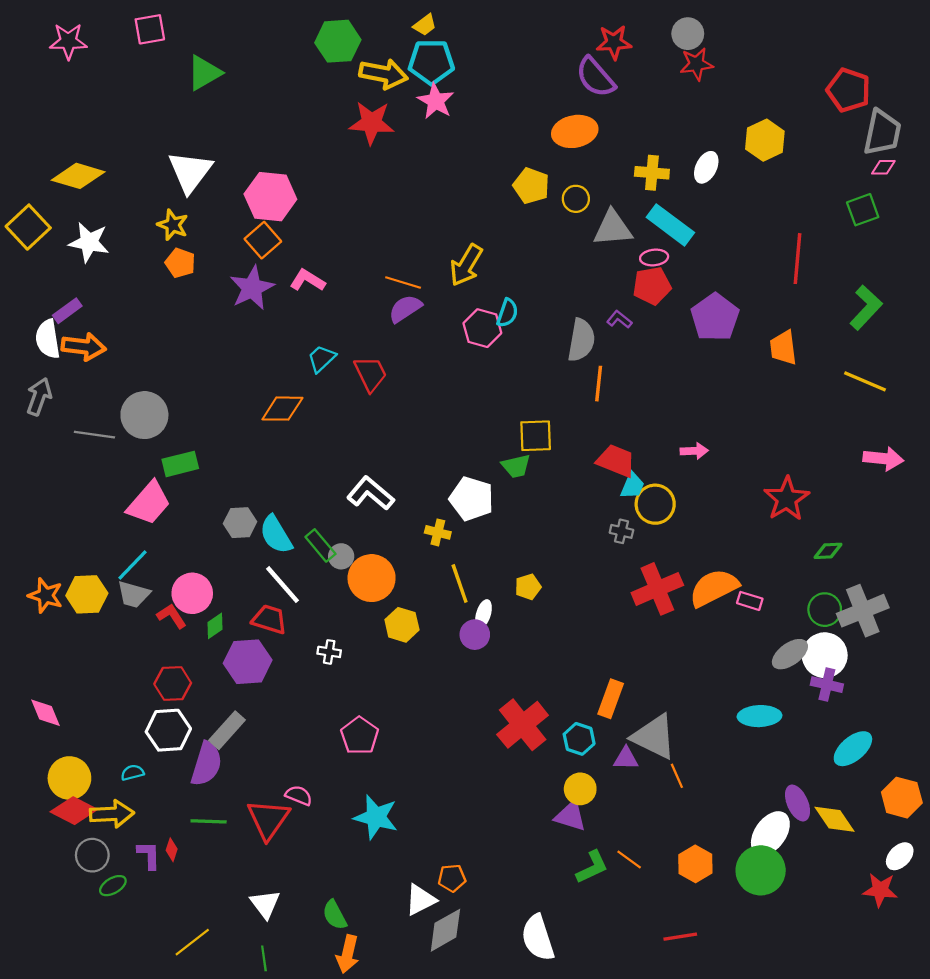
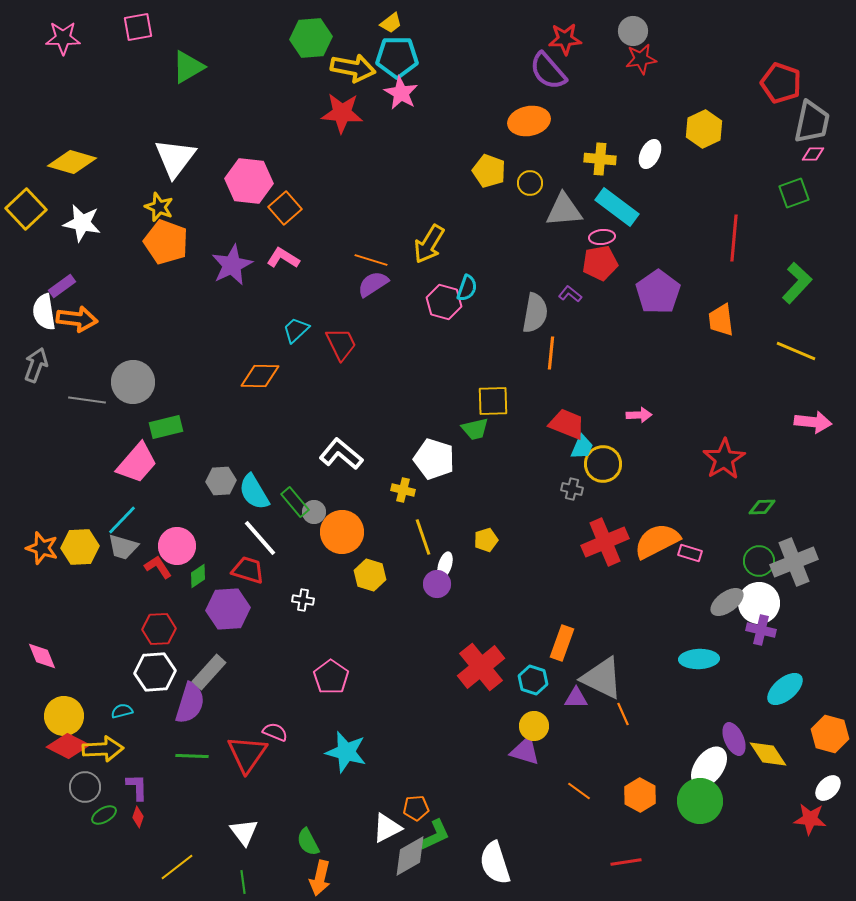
orange square: (263, 240) -> (285, 208), moved
orange pentagon: (180, 263) -> (166, 242), size x1.6
red diamond: (172, 850) -> (138, 817), moved
green L-shape: (592, 867) -> (435, 835), moved

